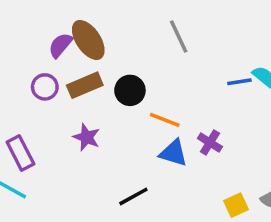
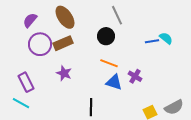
purple semicircle: (60, 45) -> (30, 20), moved
purple circle: (45, 87) -> (40, 44), size x1.5
black circle: (130, 90) -> (106, 36), moved
black line: (133, 196) -> (91, 107), turned -60

